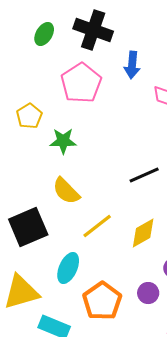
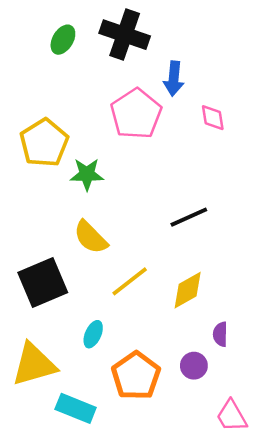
pink pentagon: (81, 83) -> (136, 114), moved
yellow pentagon: (29, 116) -> (44, 143), size x1.5
cyan ellipse: (68, 268) -> (93, 334), size x0.7

